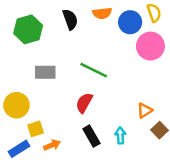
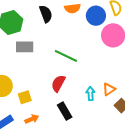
gray rectangle: (45, 72) -> (25, 47), moved
yellow square: (36, 129) -> (25, 97), moved
cyan arrow: (120, 136) -> (90, 94), moved

